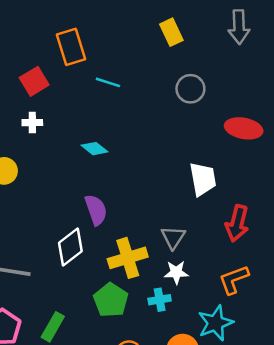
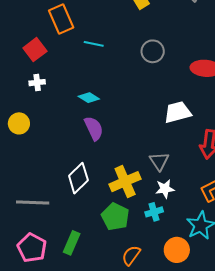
gray circle: (190, 89) -> (153, 51), moved
white trapezoid: (203, 179) -> (178, 112), turned -88
purple semicircle: (96, 210) -> (94, 128), moved

